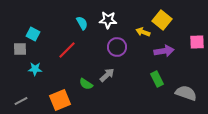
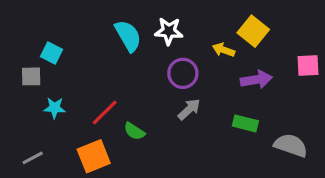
cyan semicircle: (82, 23) -> (128, 36), size x1.5
red line: (67, 50) -> (105, 112), moved
gray arrow: (107, 75) -> (189, 109), moved
green rectangle: (157, 79) -> (245, 123), turned -49

